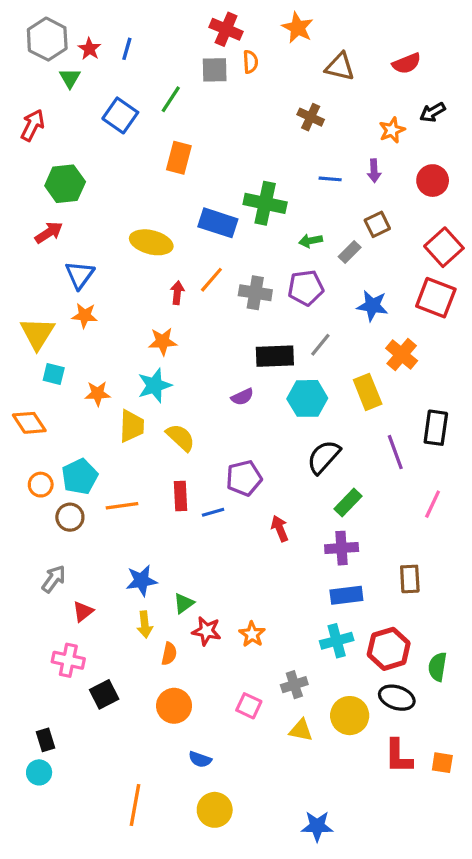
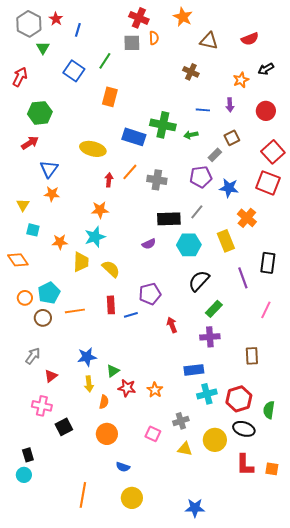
red star: (89, 49) -> (56, 19), moved
green arrow: (311, 241) -> (191, 135), moved
purple pentagon: (306, 288) -> (201, 177), moved
yellow triangle: (37, 333) -> (23, 205), size x0.6
blue rectangle: (346, 595) -> (194, 370), moved

